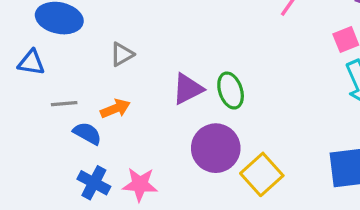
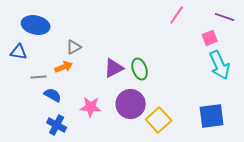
orange arrow: (115, 109) -> (64, 67), moved
pink star: (140, 184) -> (91, 107), moved

